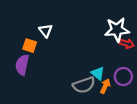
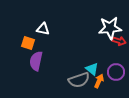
white triangle: (46, 31) -> (43, 29), turned -40
purple semicircle: (22, 65) -> (36, 61), moved

